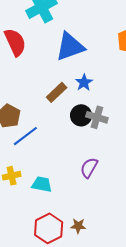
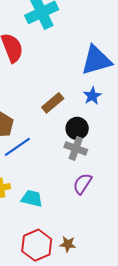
blue triangle: (70, 47) -> (96, 60), moved
blue star: (84, 83) -> (92, 96), moved
gray cross: (97, 117) -> (76, 148), moved

